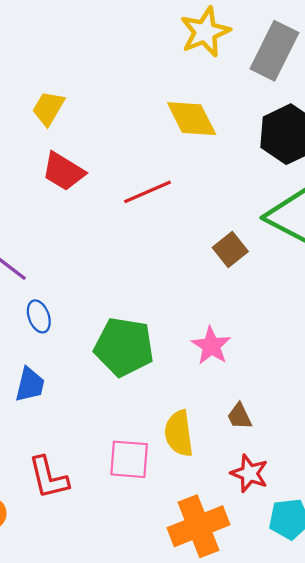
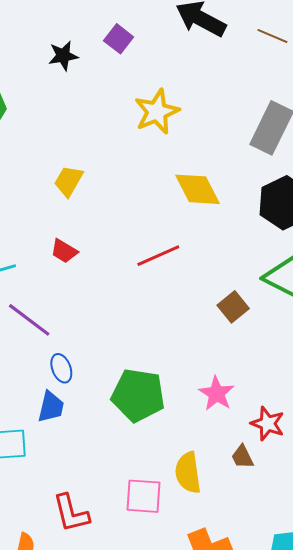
yellow star: (205, 32) -> (157, 112), moved
red trapezoid: (63, 171) -> (64, 251), moved, size x0.7
blue trapezoid: (30, 385) -> (51, 407), moved
red star: (249, 473) -> (268, 424), moved

